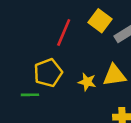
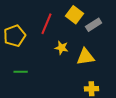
yellow pentagon: (48, 73) -> (15, 36), moved
yellow star: (87, 82) -> (62, 48), moved

